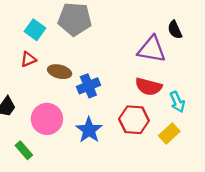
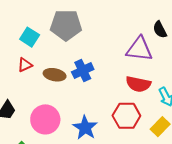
blue cross: (88, 86) -> (83, 71), moved

